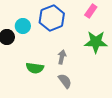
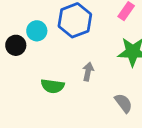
gray semicircle: (65, 81) -> (123, 103), moved

